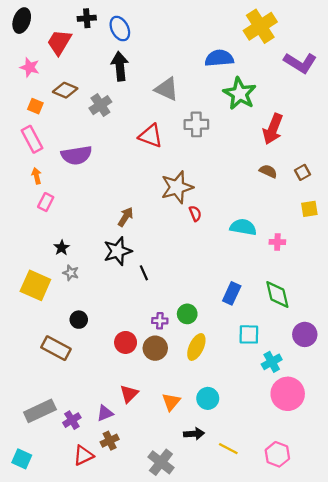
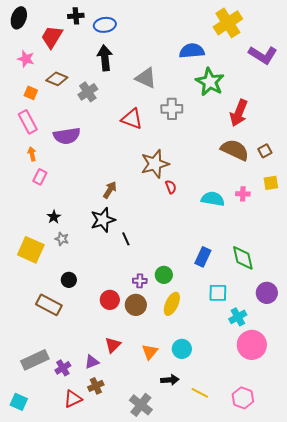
blue ellipse: (120, 29) -> (105, 25), turned -70
brown semicircle: (268, 171) -> (235, 150), size x1.8
pink cross: (277, 242) -> (243, 194), moved

